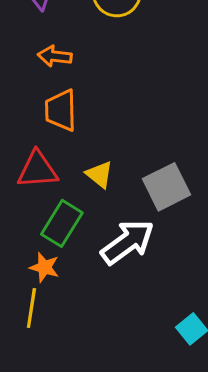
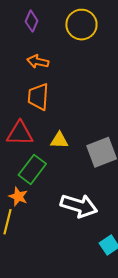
yellow triangle: (100, 175) -> (59, 140), turned -42
white arrow: (128, 242) -> (79, 206), moved, turned 48

